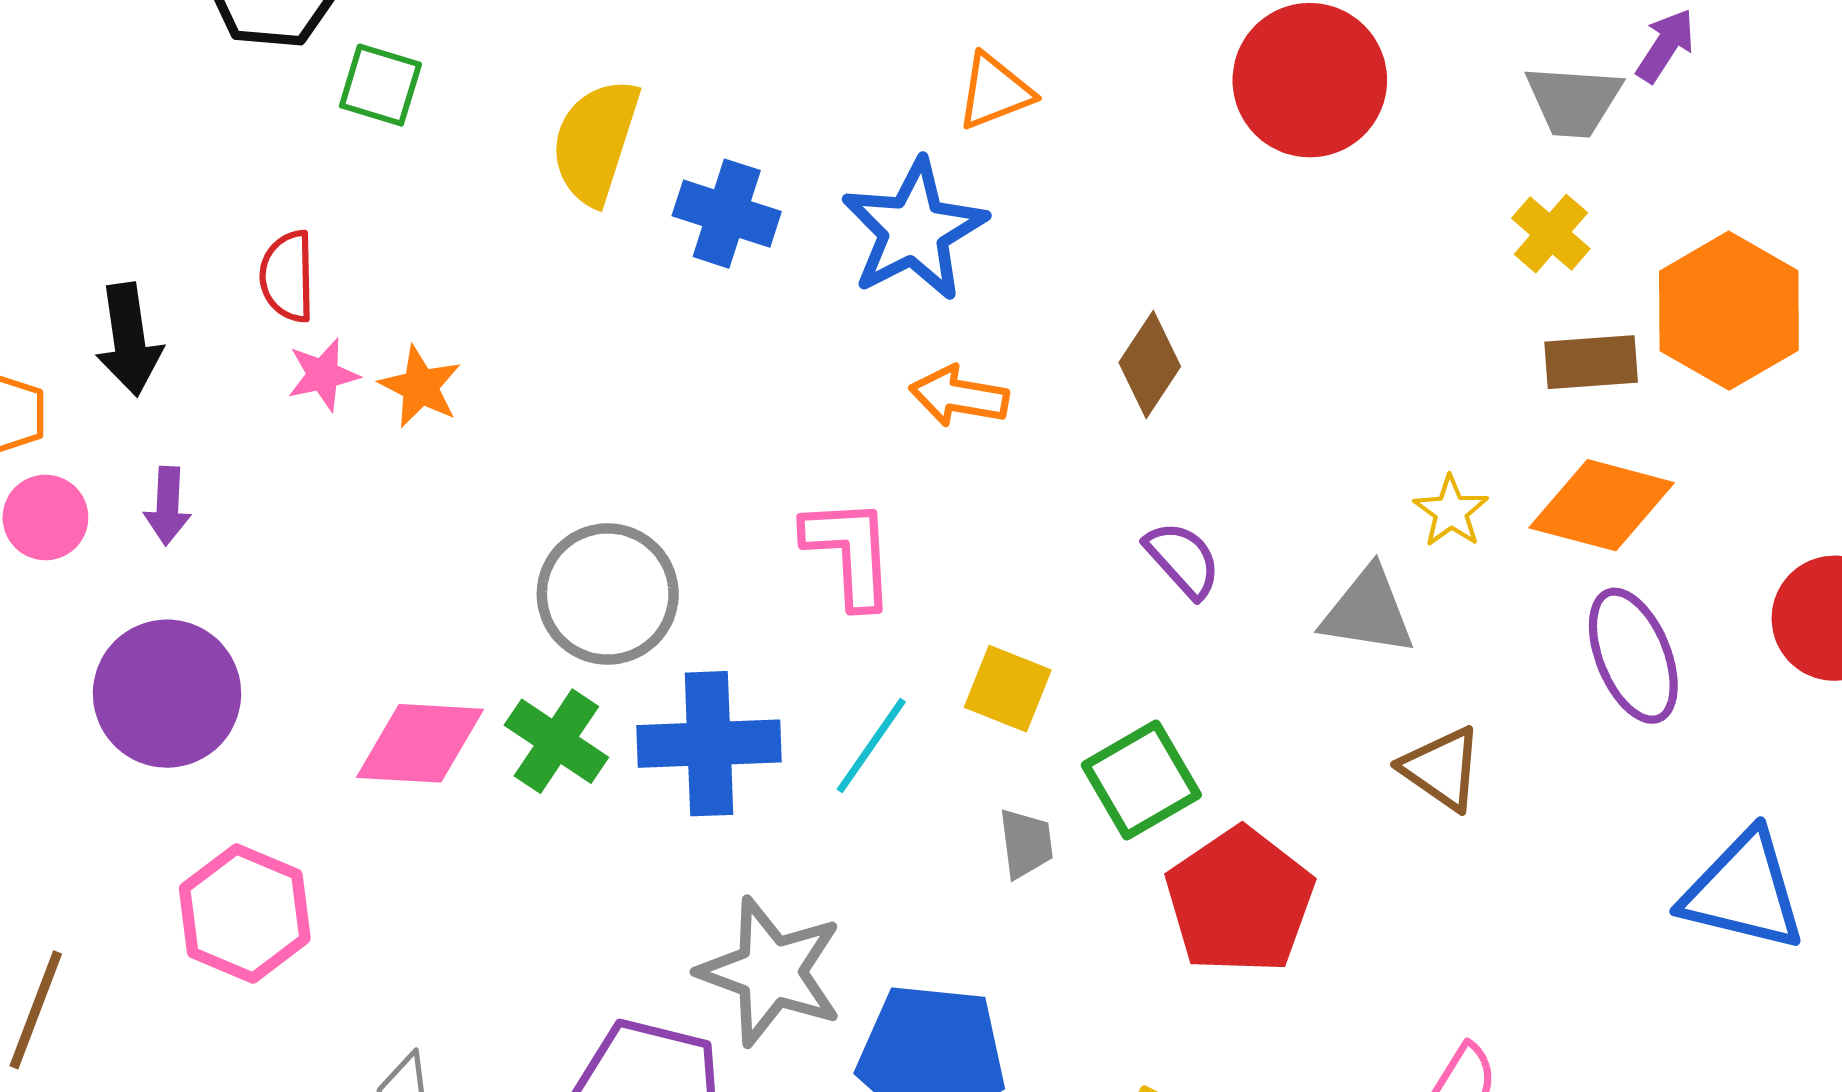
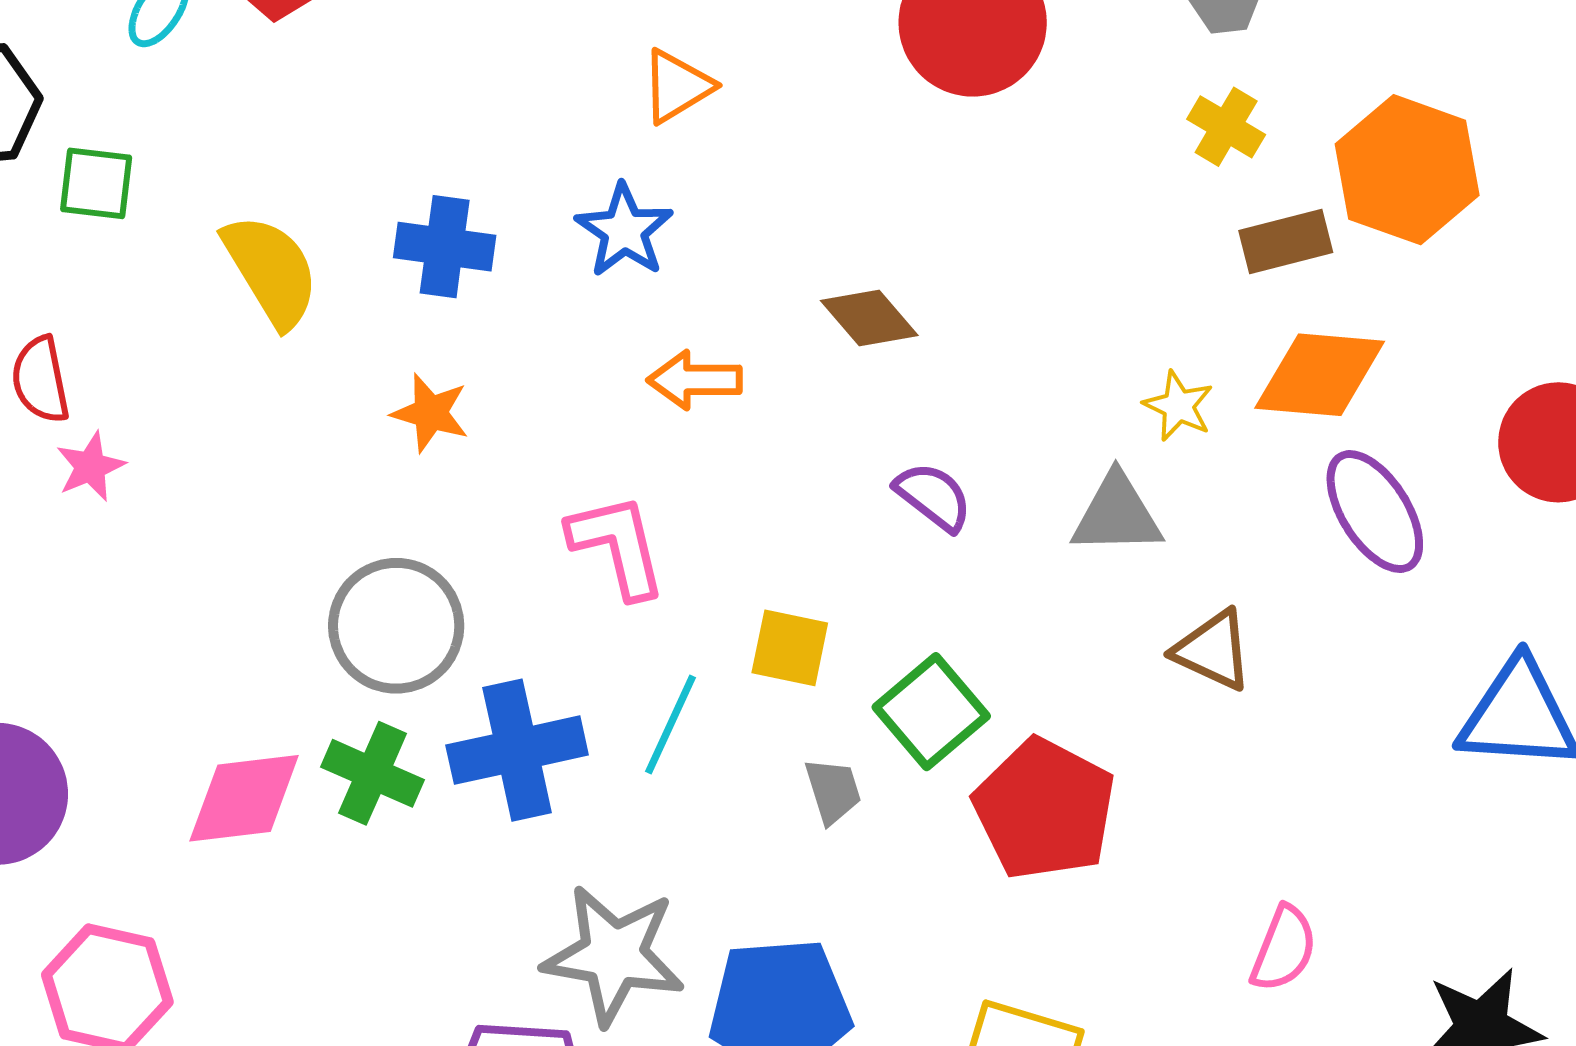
yellow semicircle: (595, 142) -> (271, 271), moved, turned 141
blue star: (914, 230) -> (624, 230), size x0.7
brown diamond: (1150, 365) -> (869, 318), turned -64
orange star: (420, 387) -> (430, 413), moved

